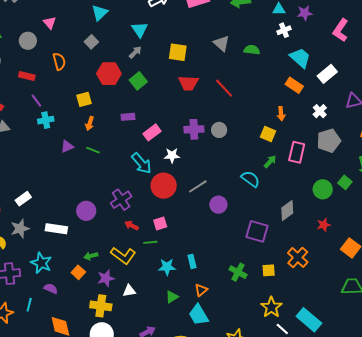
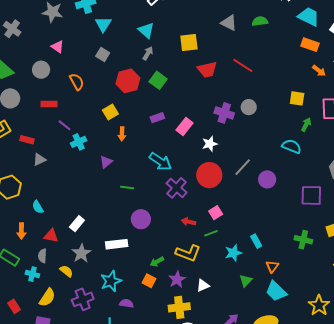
orange arrow: (281, 114) -> (319, 71), moved, turned -32
purple cross: (194, 129) -> (224, 113), turned 36
green line: (93, 150) -> (127, 188), moved
cyan arrow: (142, 163) -> (160, 162), moved
purple cross: (121, 200) -> (177, 188), moved
cyan star: (41, 263) -> (111, 281), turned -30

